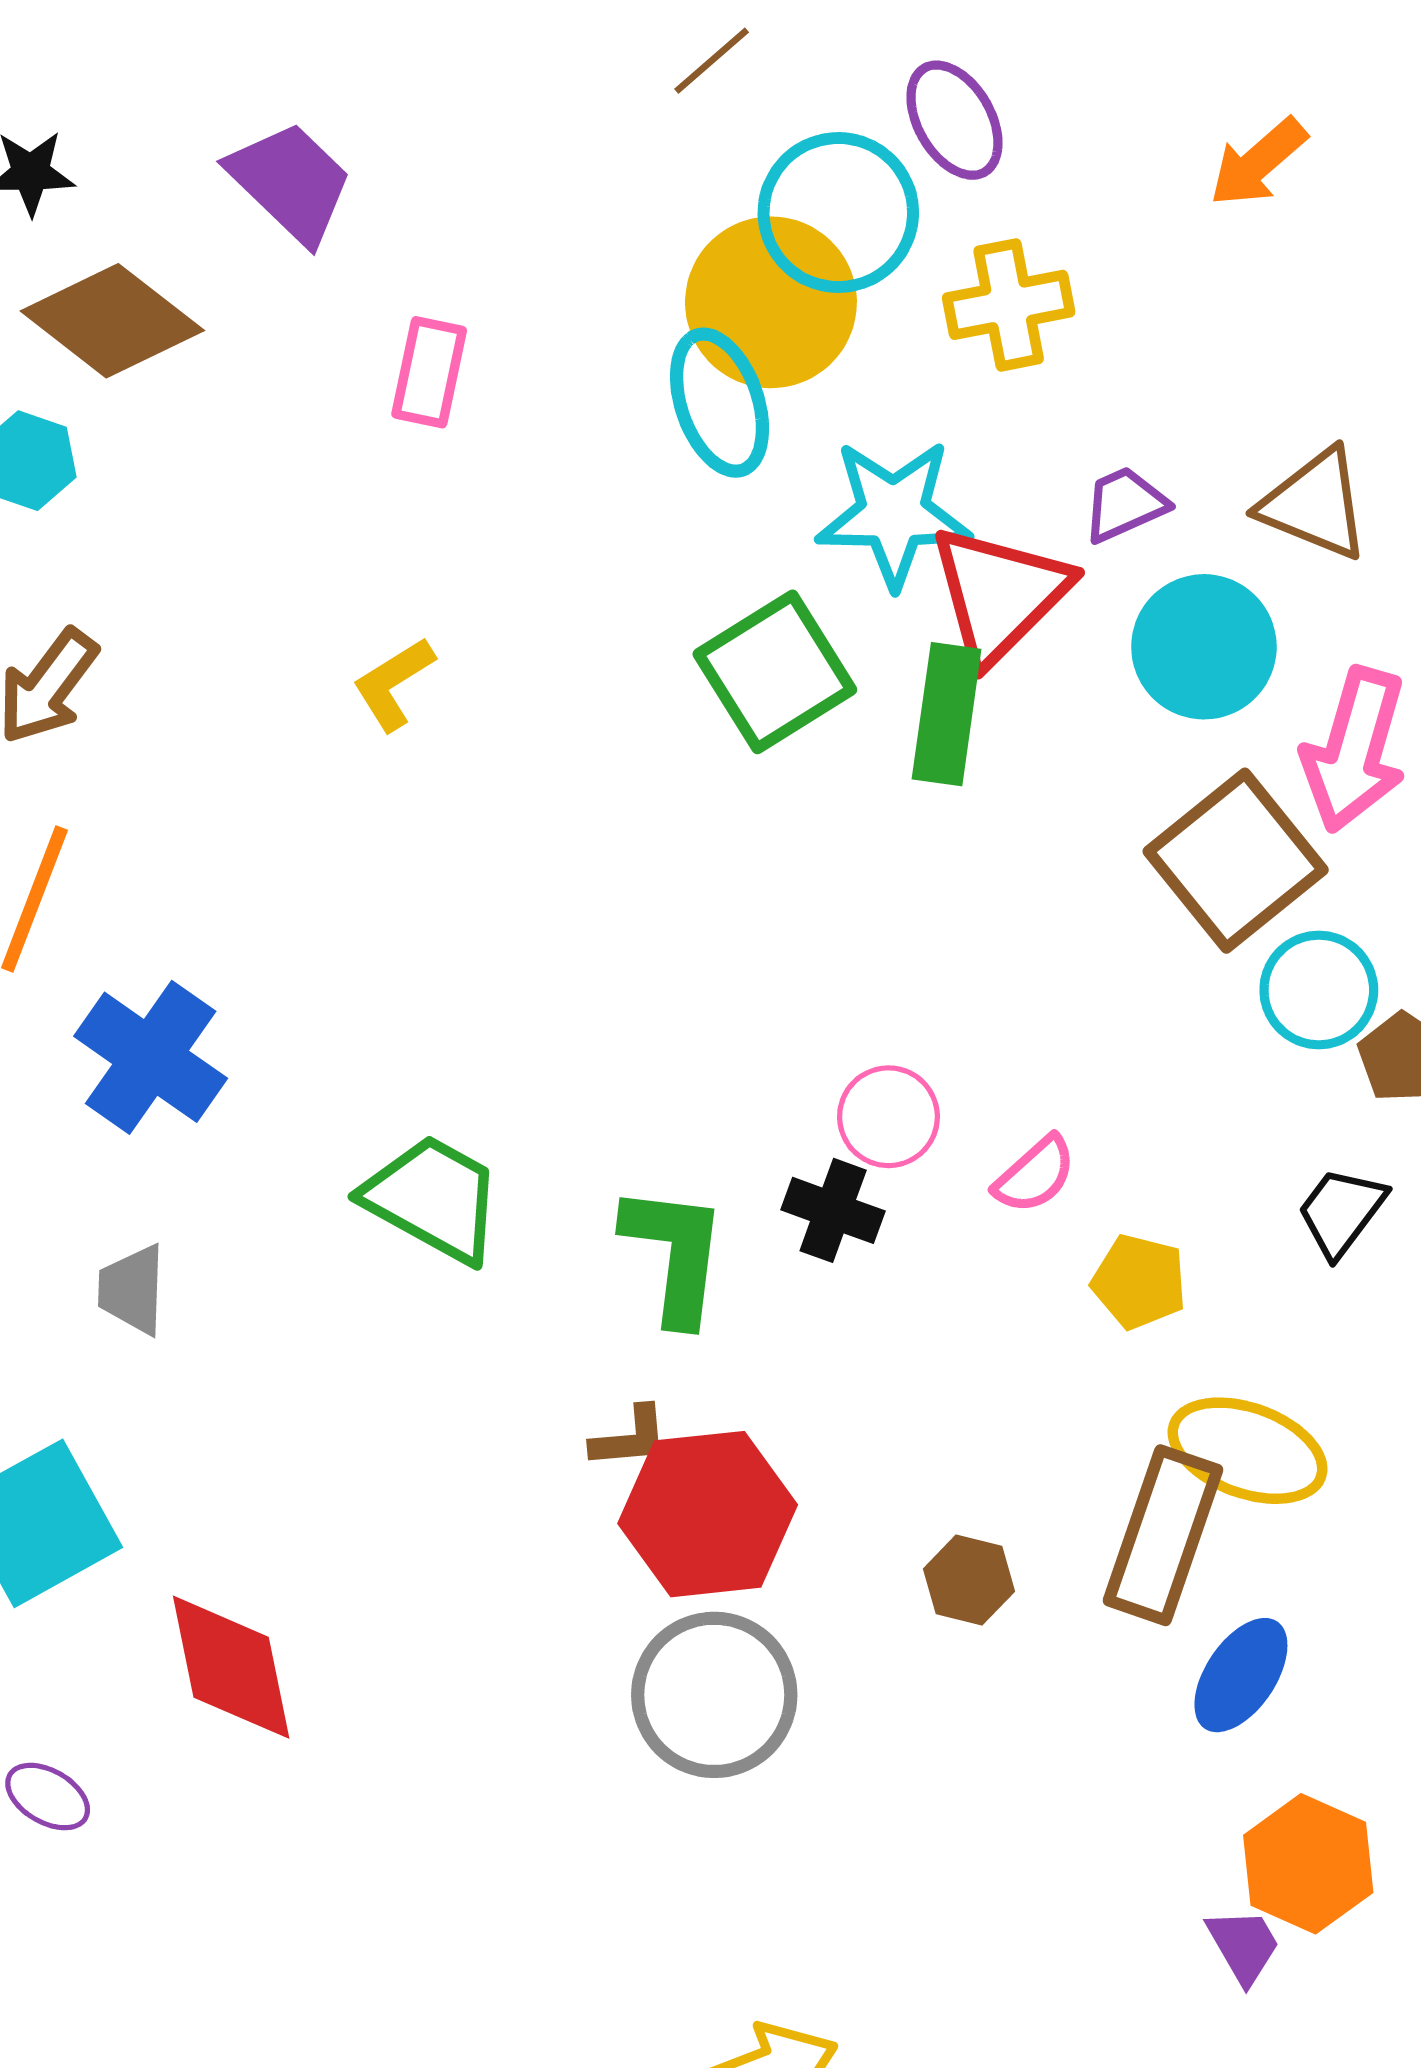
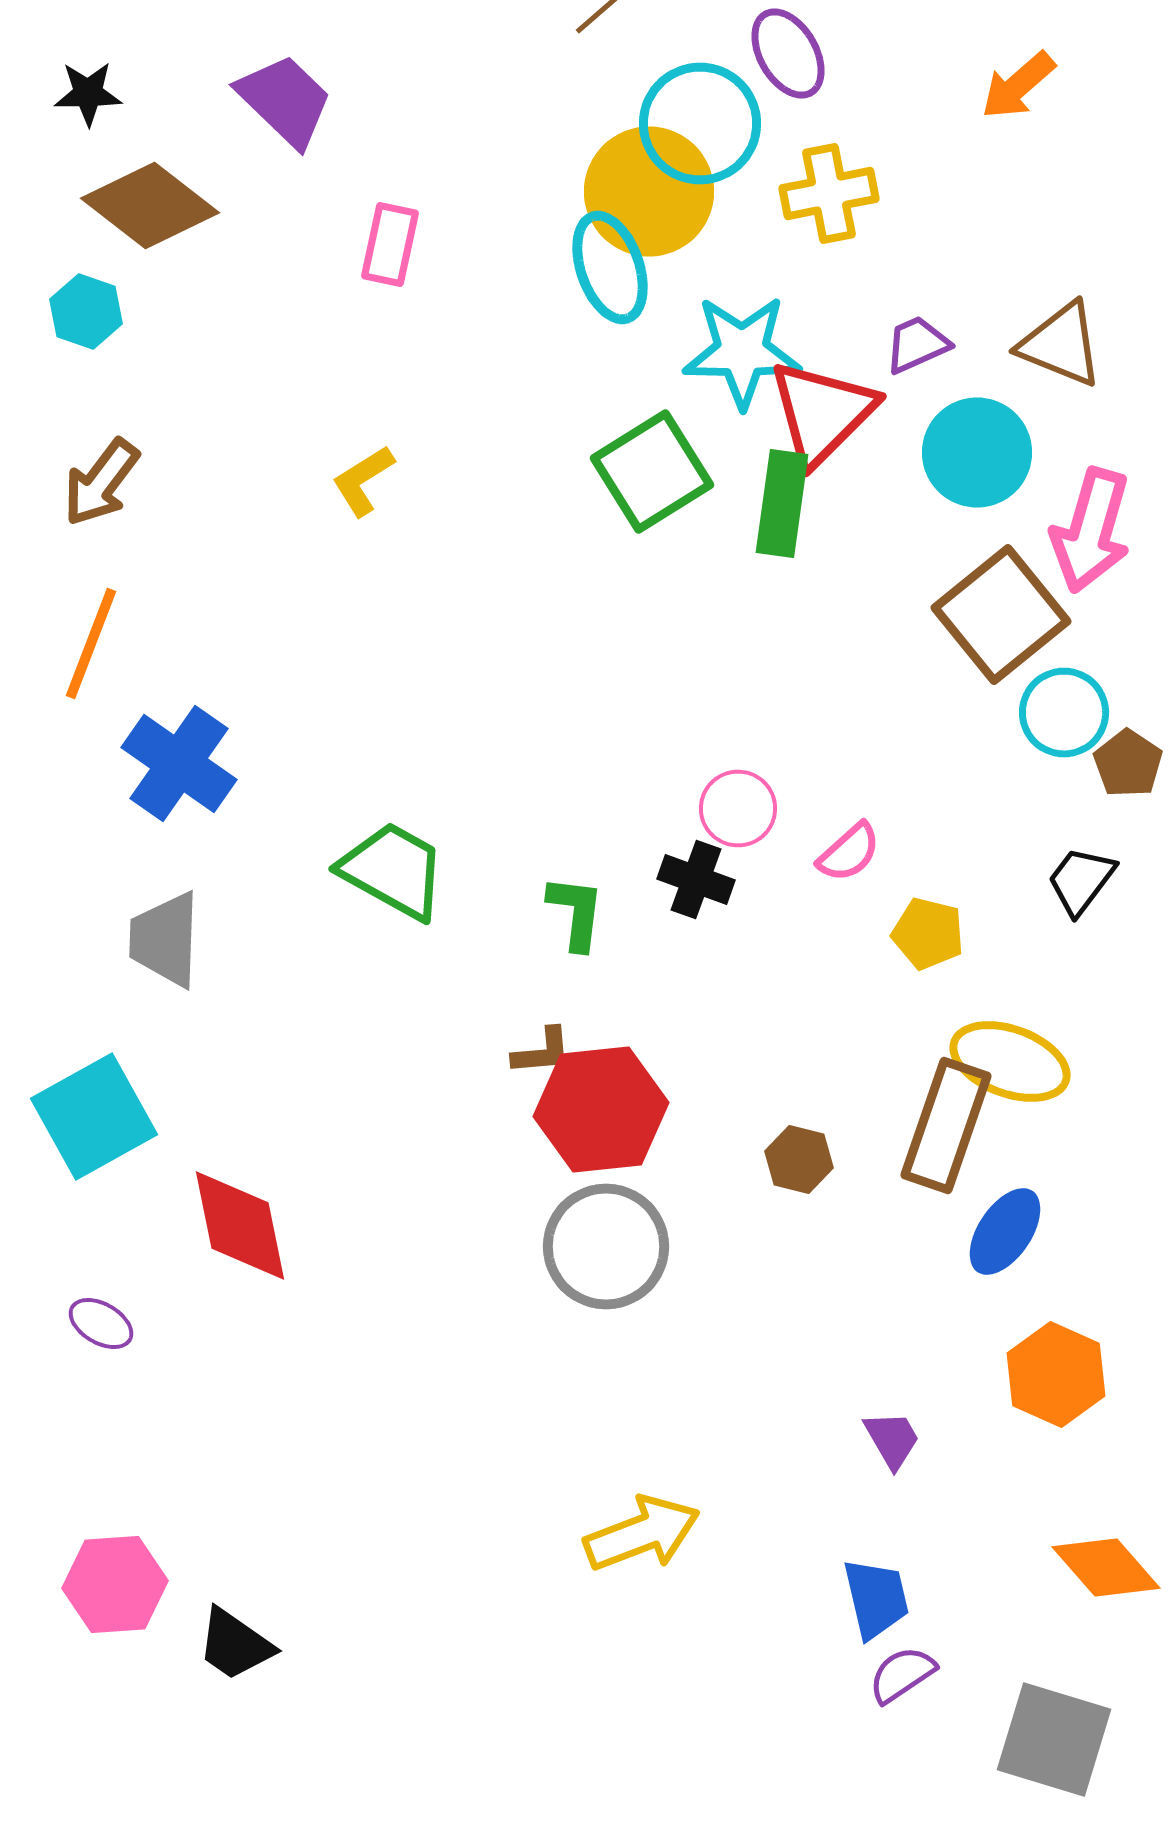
green L-shape: (675, 1254) -> (576, 912), size x0.7
gray trapezoid: (132, 1290) -> (165, 940), size x1.4
purple trapezoid: (1244, 1946) -> (892, 1440), moved

